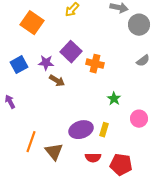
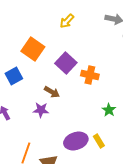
orange square: (32, 23) -> (33, 49), moved
purple star: (46, 63) -> (41, 110), moved
yellow rectangle: (104, 130) -> (99, 141), turned -48

